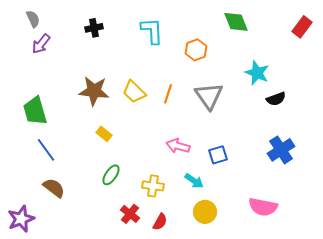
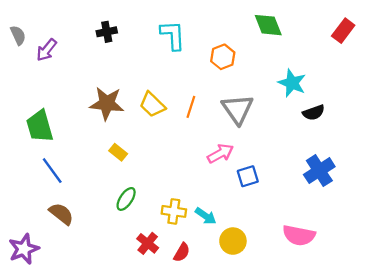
gray semicircle: (33, 19) -> (18, 35), moved
pink arrow: (178, 146) -> (220, 153), moved, turned 135
cyan arrow: (194, 181) -> (206, 216), moved

